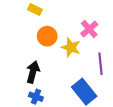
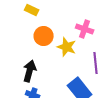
pink cross: (89, 29) -> (85, 29), turned -30

